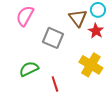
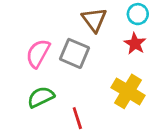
pink semicircle: (25, 16) -> (38, 53), moved
brown triangle: (78, 18) -> (94, 20), moved

